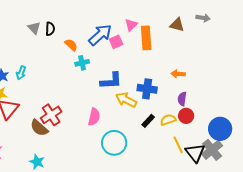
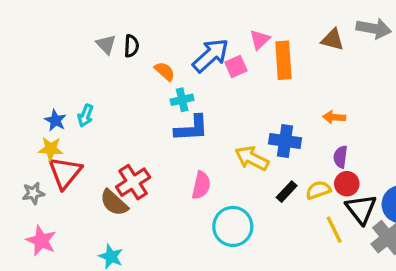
gray arrow: (203, 18) -> (374, 29), size x1.5
blue L-shape: (111, 81) -> (192, 128), moved
black triangle: (195, 153) -> (361, 209), moved

